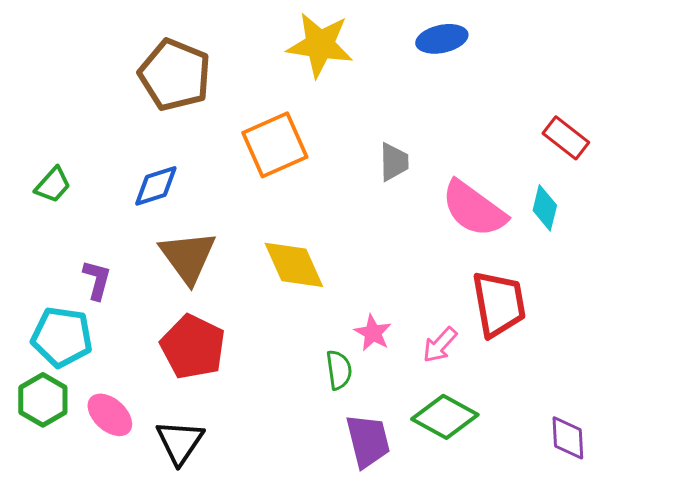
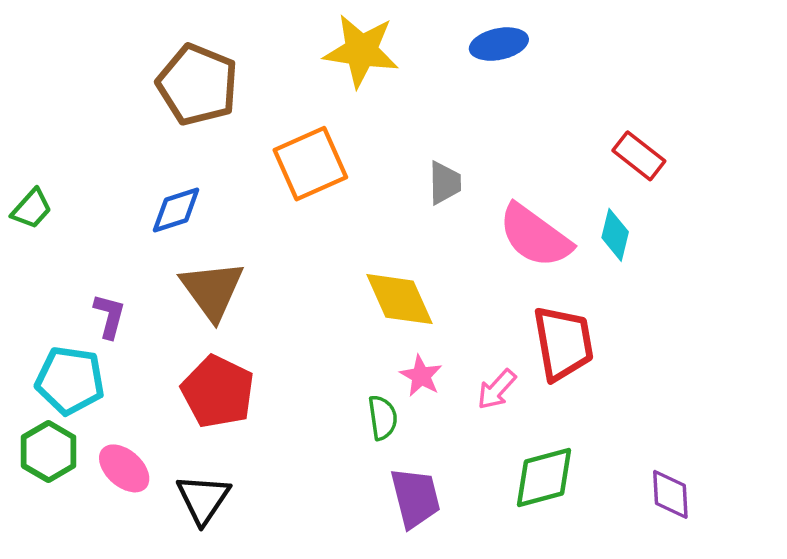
green trapezoid: (53, 185) -> (32, 209), moved
yellow diamond: (294, 265) -> (400, 299), moved
green diamond: (445, 417) -> (544, 477), moved, turned -44
purple diamond: (568, 438) -> (670, 494), moved

